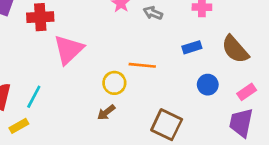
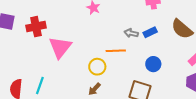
gray arrow: (153, 13) -> (131, 33), moved
blue circle: (208, 85) -> (153, 64), moved

